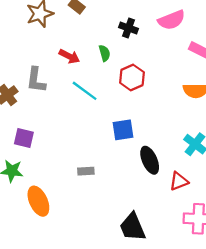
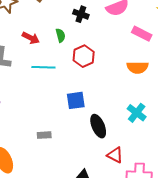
cyan line: (85, 91) -> (43, 67), turned -35
red triangle: (179, 181) -> (115, 155), moved, turned 48

